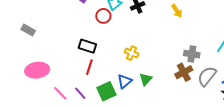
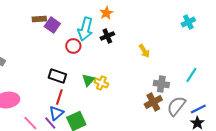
yellow arrow: (177, 11) -> (144, 51), moved
green triangle: (146, 79) -> (88, 80), moved
blue triangle: (125, 81) -> (56, 113), moved

